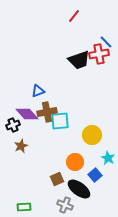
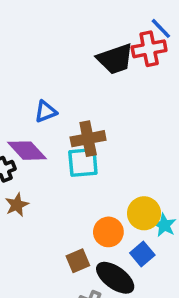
brown cross: (47, 112) -> (88, 139), moved
yellow circle: (92, 135) -> (144, 213), moved

